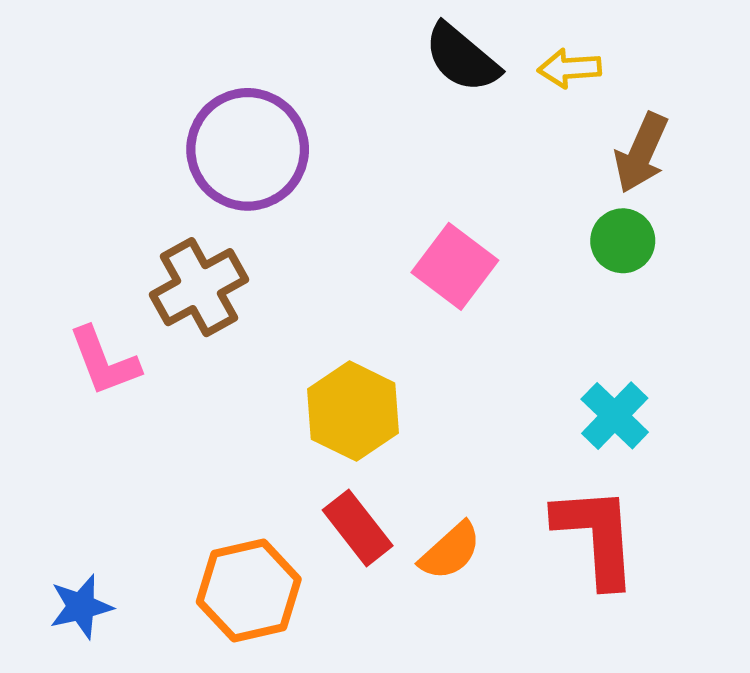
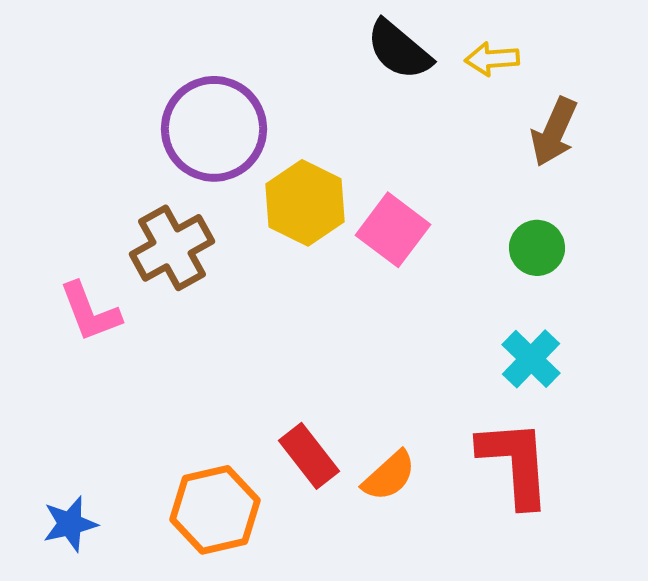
green circle: (623, 241) -> (537, 248), moved
yellow hexagon: (353, 411) -> (305, 203), moved

